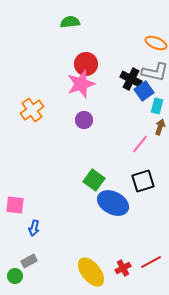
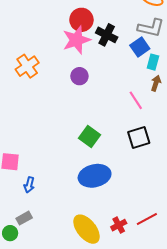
black cross: (131, 79) -> (107, 35), moved
pink line: (140, 144) -> (136, 100), turned -72
blue ellipse: (113, 203) -> (95, 176), moved, turned -40

